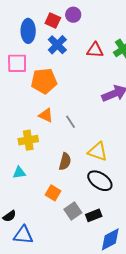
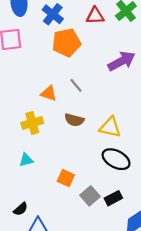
orange pentagon: (44, 81) -> (66, 43), moved
gray line: (70, 122) -> (76, 85), moved
brown semicircle: (65, 161) -> (74, 120), moved, turned 96

